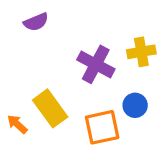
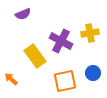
blue circle: (135, 105) -> (93, 73), moved
yellow rectangle: (50, 108) -> (35, 56), moved

